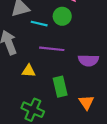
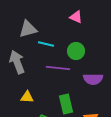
green circle: (62, 16) -> (76, 51), moved
yellow triangle: (29, 71) -> (27, 97), moved

